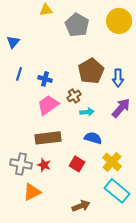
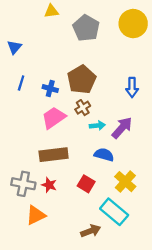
brown pentagon: (91, 71) -> (82, 80), moved
purple arrow: (121, 108) -> (122, 128), moved
cyan rectangle: (117, 191) -> (114, 212), moved

